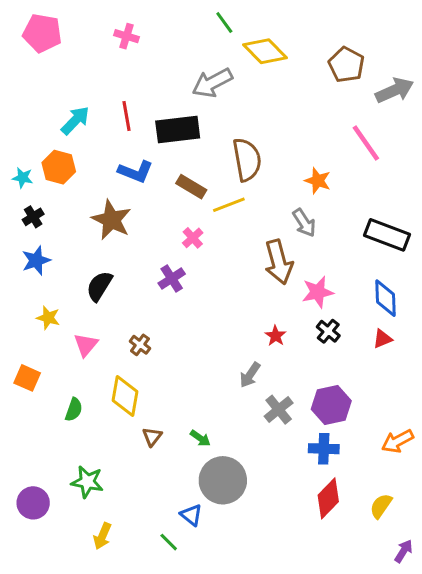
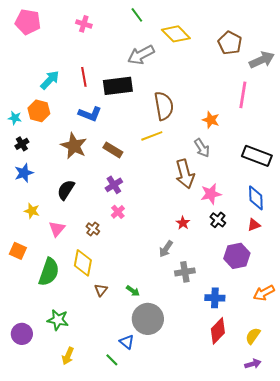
green line: (224, 23) -> (137, 15), moved
pink line: (366, 143) -> (243, 95), turned 44
brown rectangle: (191, 187) -> (113, 150), moved
pink cross: (193, 238) -> (118, 212), moved
purple hexagon: (331, 405) -> (237, 256), moved
green semicircle: (74, 410) -> (49, 272), size x1.8
gray cross: (279, 410) -> (185, 272), turned 30
purple arrow: (404, 551) -> (253, 364), moved, turned 42

